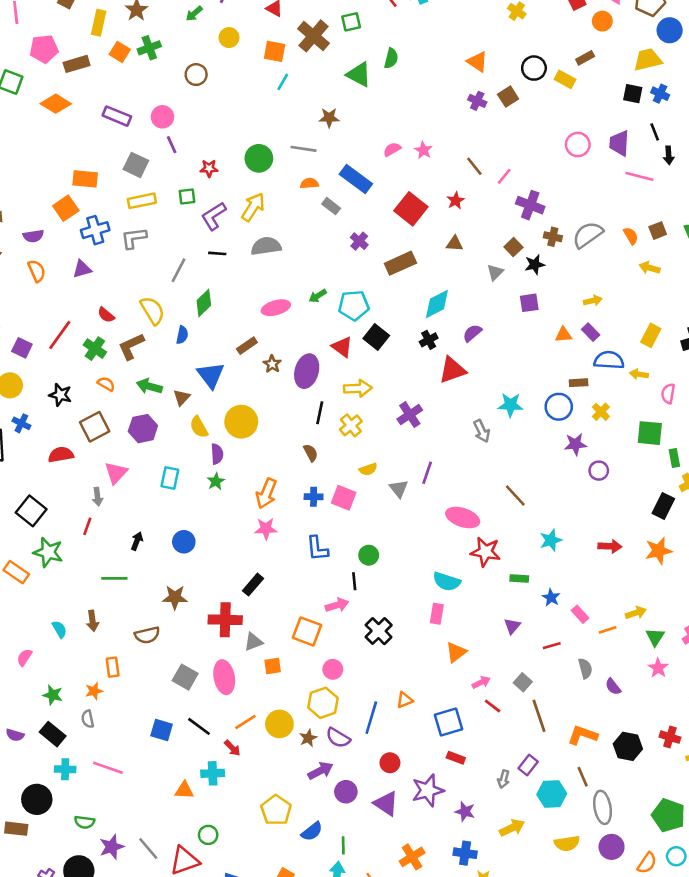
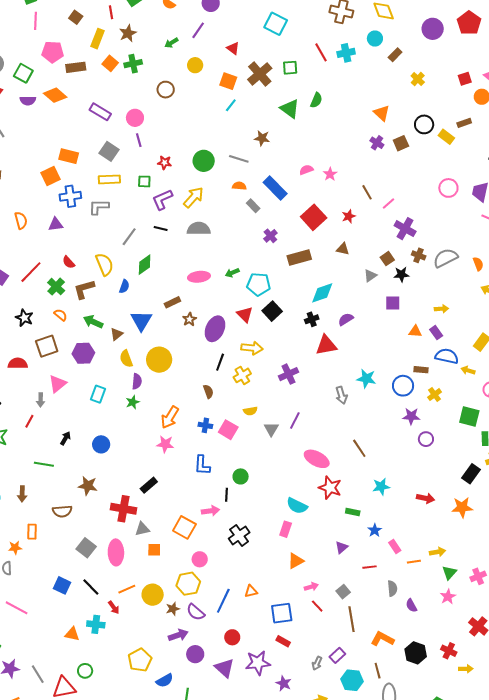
purple semicircle: (33, 236) -> (28, 101), moved

